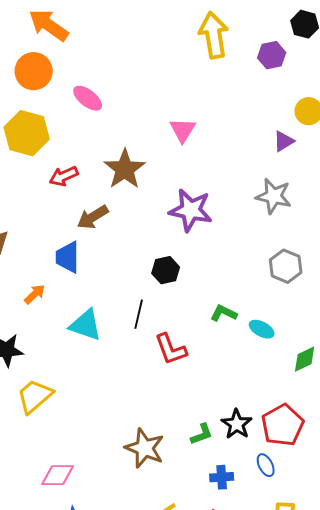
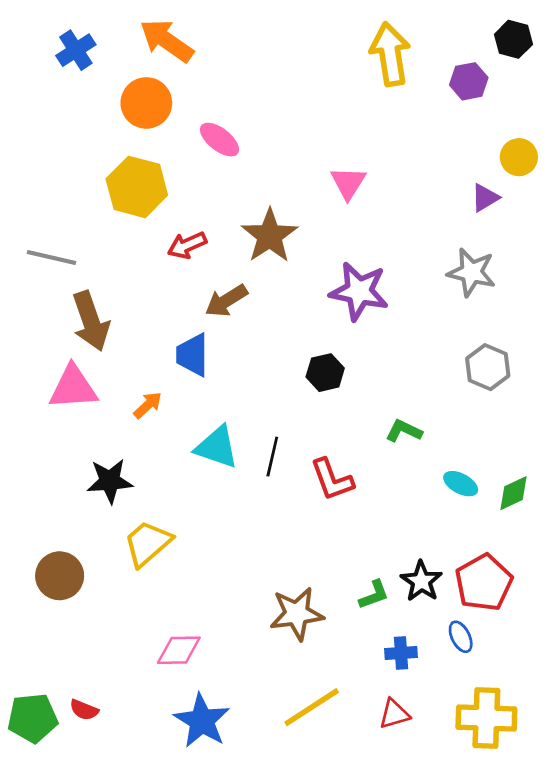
black line: (139, 314) -> (272, 457), moved
cyan ellipse: (262, 329) -> (461, 484), moved
brown star: (145, 448) -> (297, 614), turned -30

